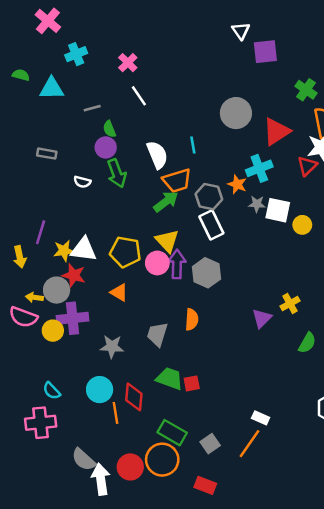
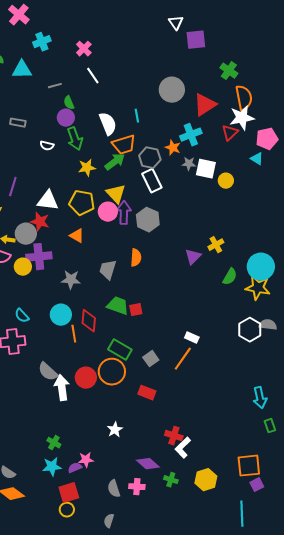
yellow star: (64, 251) -> (87, 168), moved

